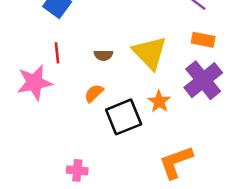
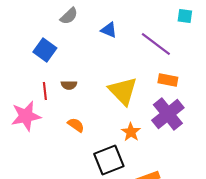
brown semicircle: (103, 55) -> (69, 85), moved
orange semicircle: (94, 93) -> (76, 125), turned 78
black square: (124, 117) -> (109, 160), moved

